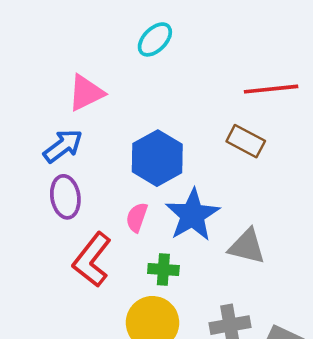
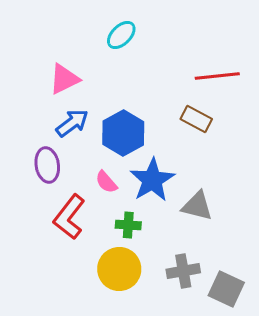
blue arrow: (63, 146) -> (72, 123), moved
pink semicircle: (137, 217) -> (106, 182), turned -60

